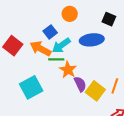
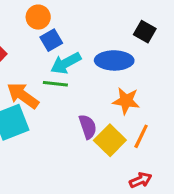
orange circle: (70, 14) -> (38, 17), moved
orange arrow: (40, 49) -> (23, 95), moved
orange star: (68, 70) -> (126, 101), moved, turned -30

